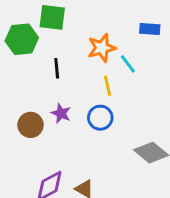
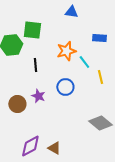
yellow line: (108, 86) -> (100, 77), moved
blue circle: (100, 118) -> (65, 87), moved

